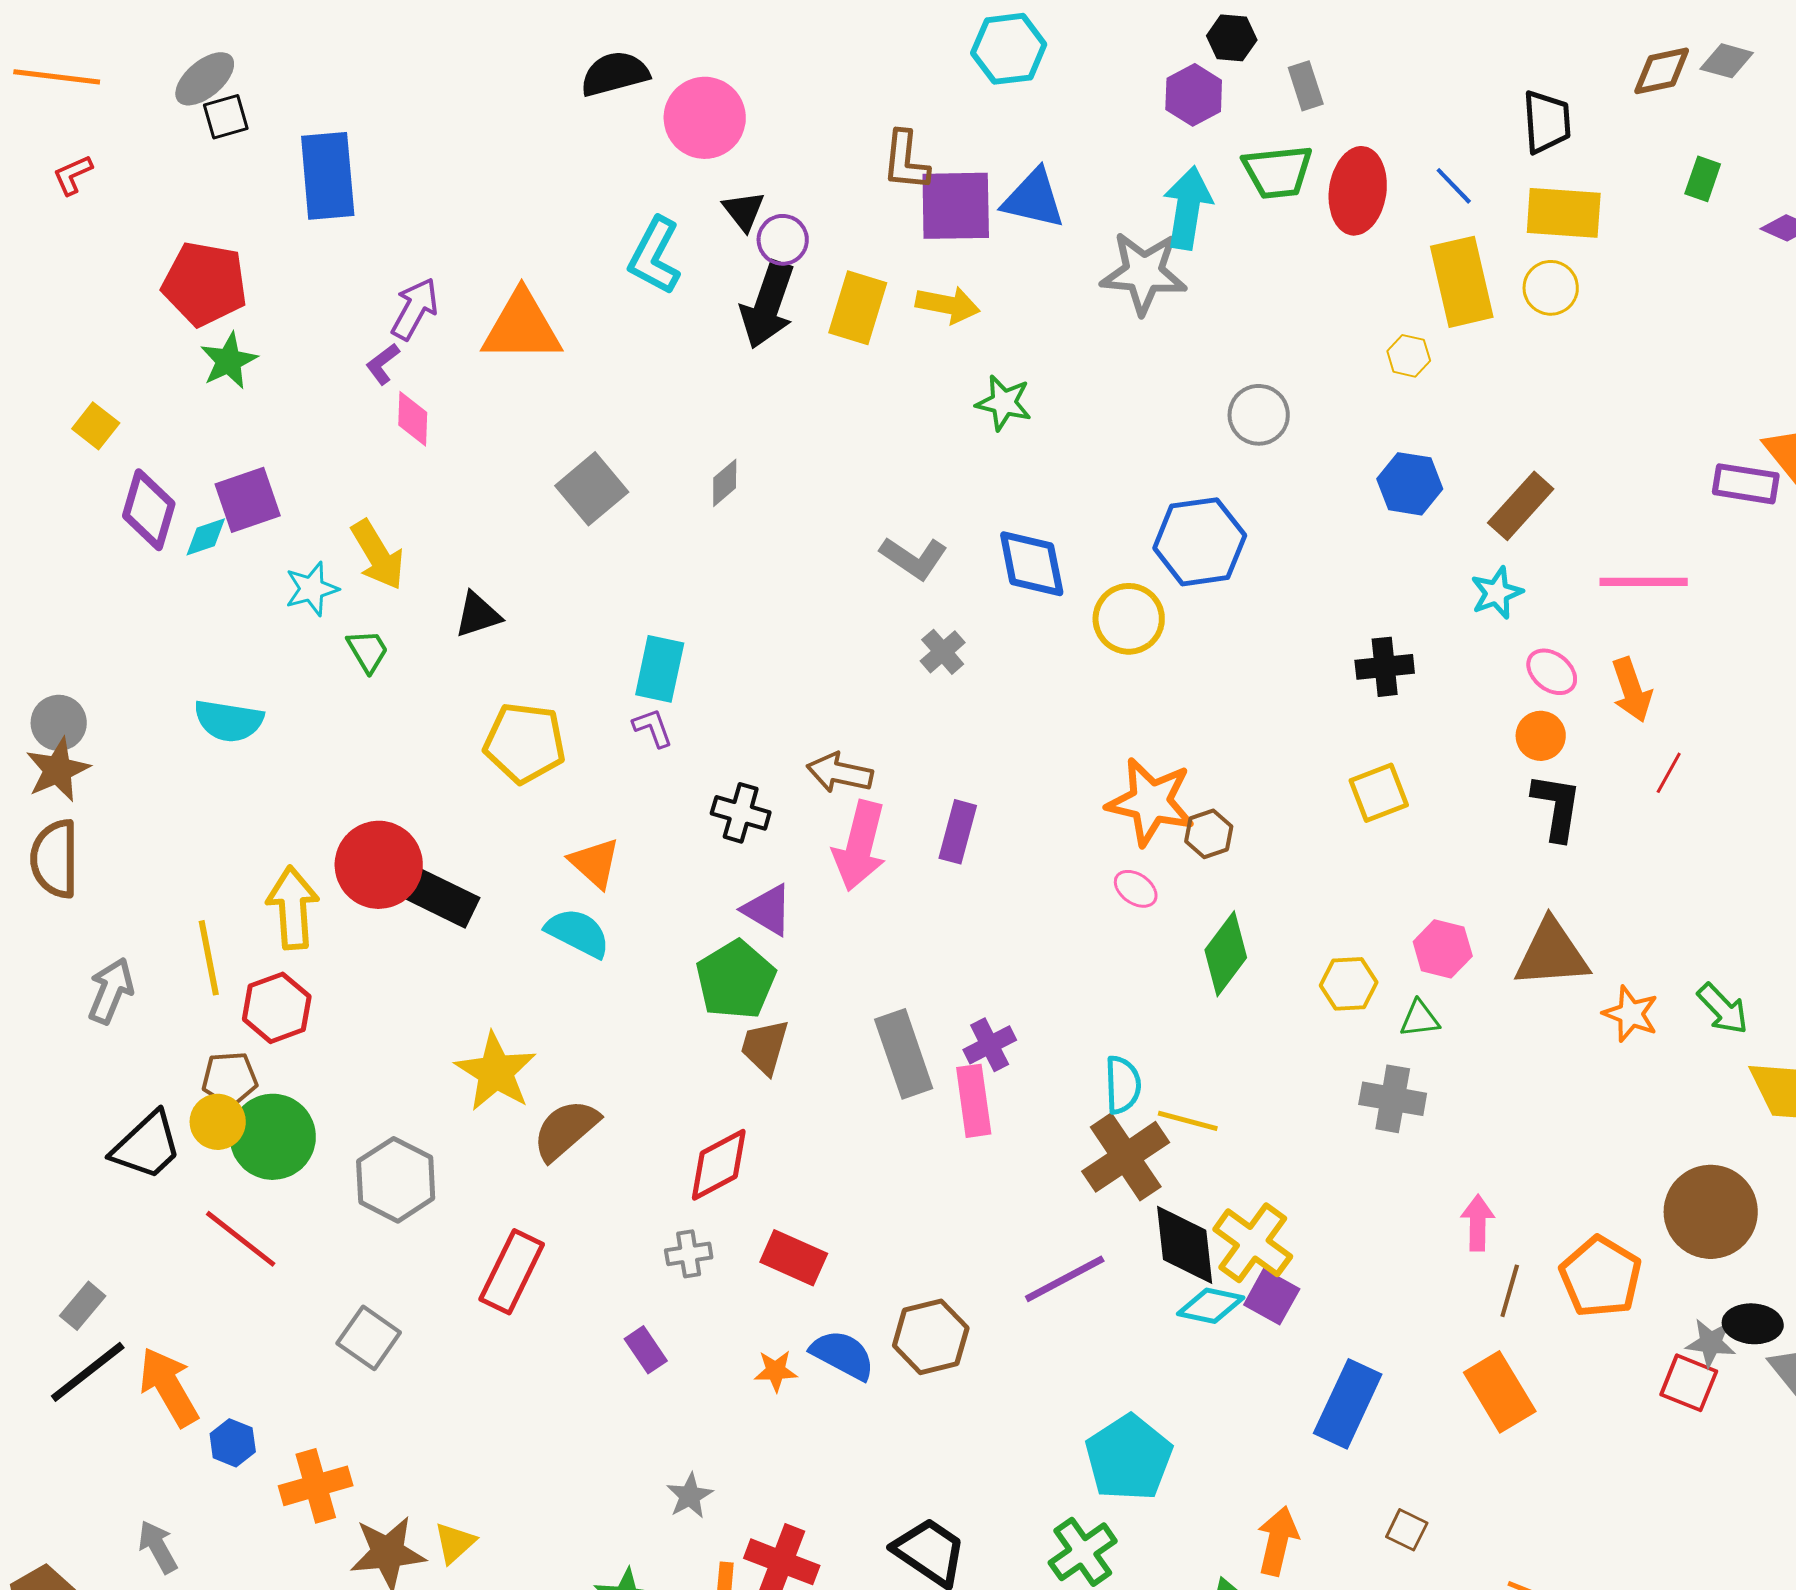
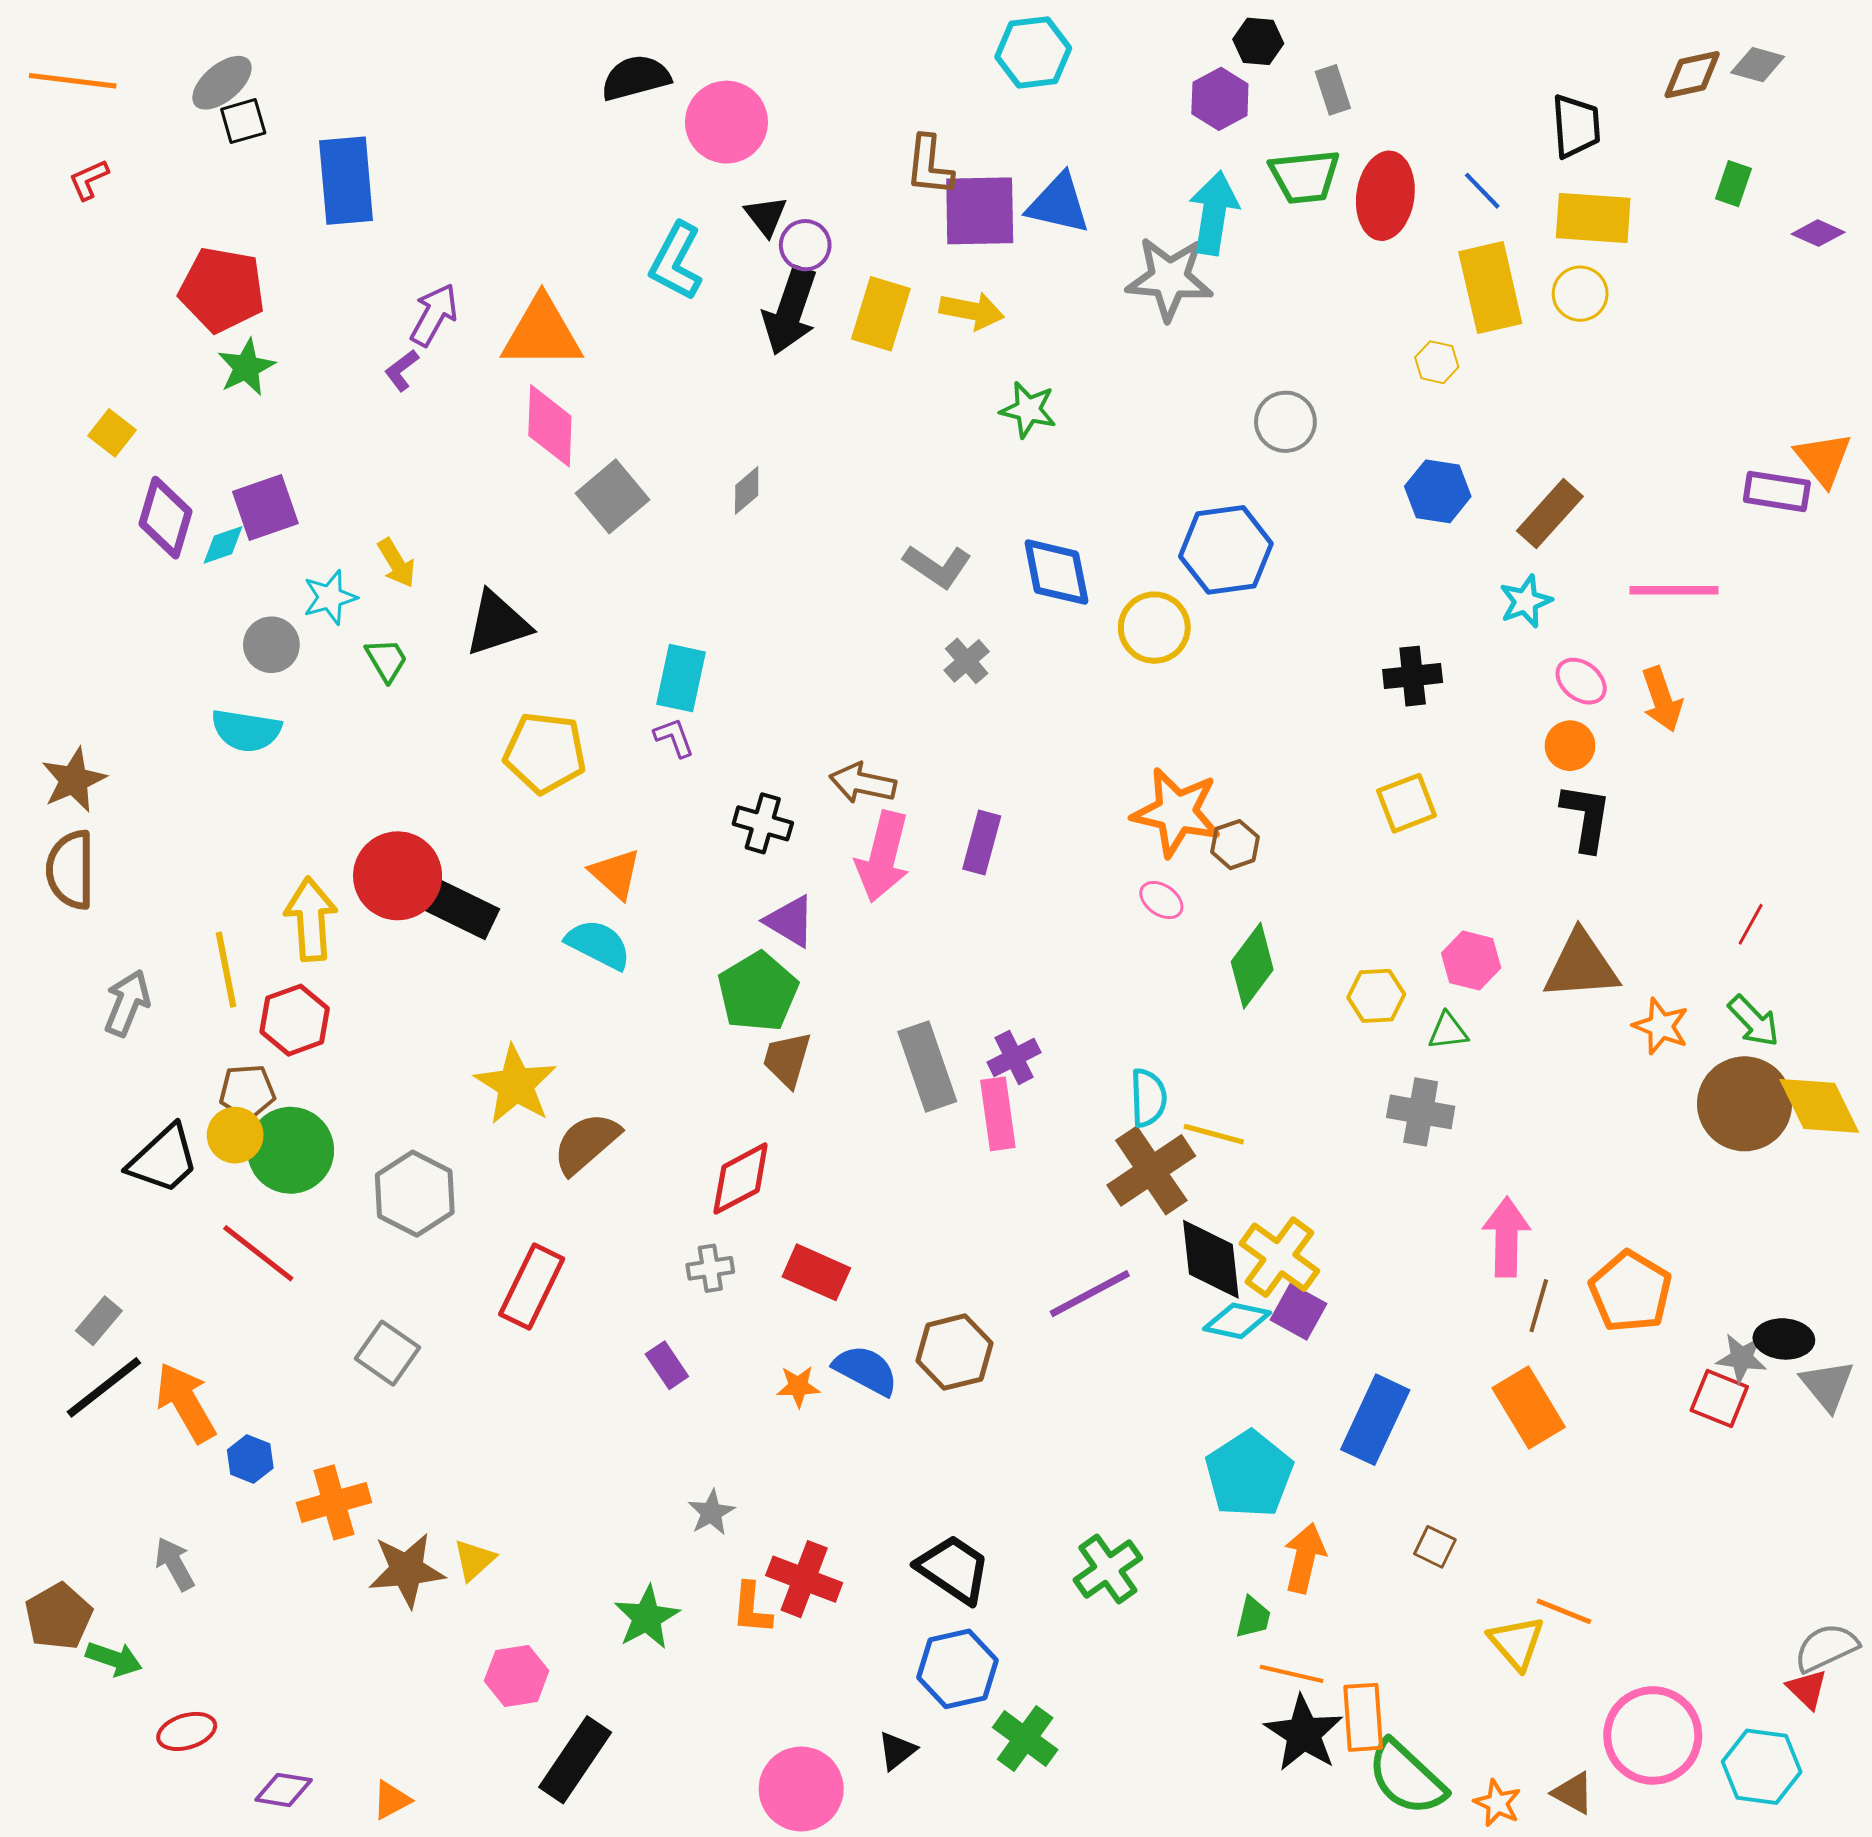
pink diamond: (413, 419) -> (550, 426), moved, size x1.5
yellow arrow: (378, 555) -> (397, 563), size x0.7
black triangle: (478, 615) -> (497, 624), size x1.4
gray circle: (59, 723) -> (271, 645), moved
red line: (1669, 773) -> (1751, 924), moved
brown circle: (1711, 1212) -> (1745, 1104), moved
pink arrow: (1478, 1223) -> (1506, 1237), size x1.4
cyan pentagon: (1129, 1458) -> (1249, 1474), moved

